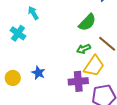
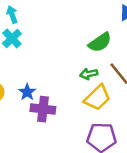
cyan arrow: (33, 13) -> (12, 15), moved
purple cross: (78, 81) -> (43, 109), moved

